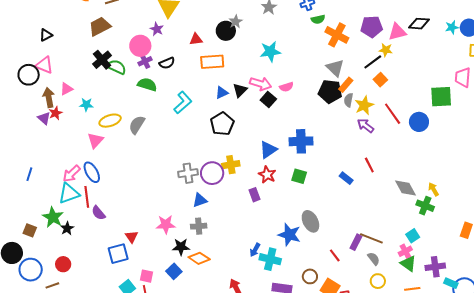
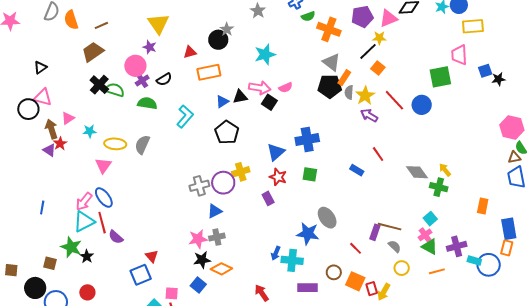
black triangle: (240, 90) -> (240, 97), turned 42
yellow ellipse: (110, 121) -> (115, 144), turned 30
pink star: (166, 224) -> (198, 239), moved

